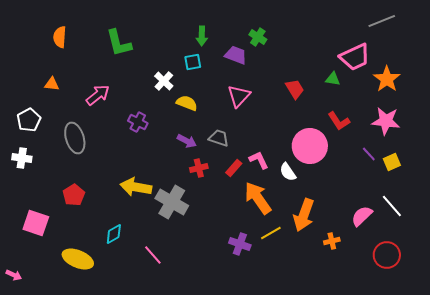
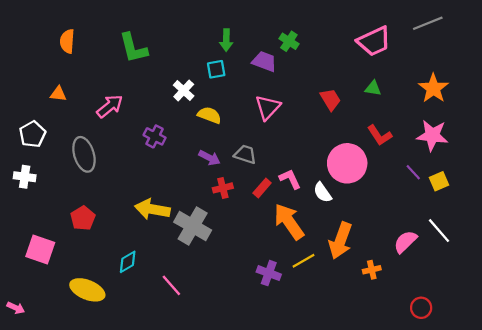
pink trapezoid: (355, 57) -> (374, 41), moved
red circle: (387, 255) -> (421, 308), moved, size x0.7

